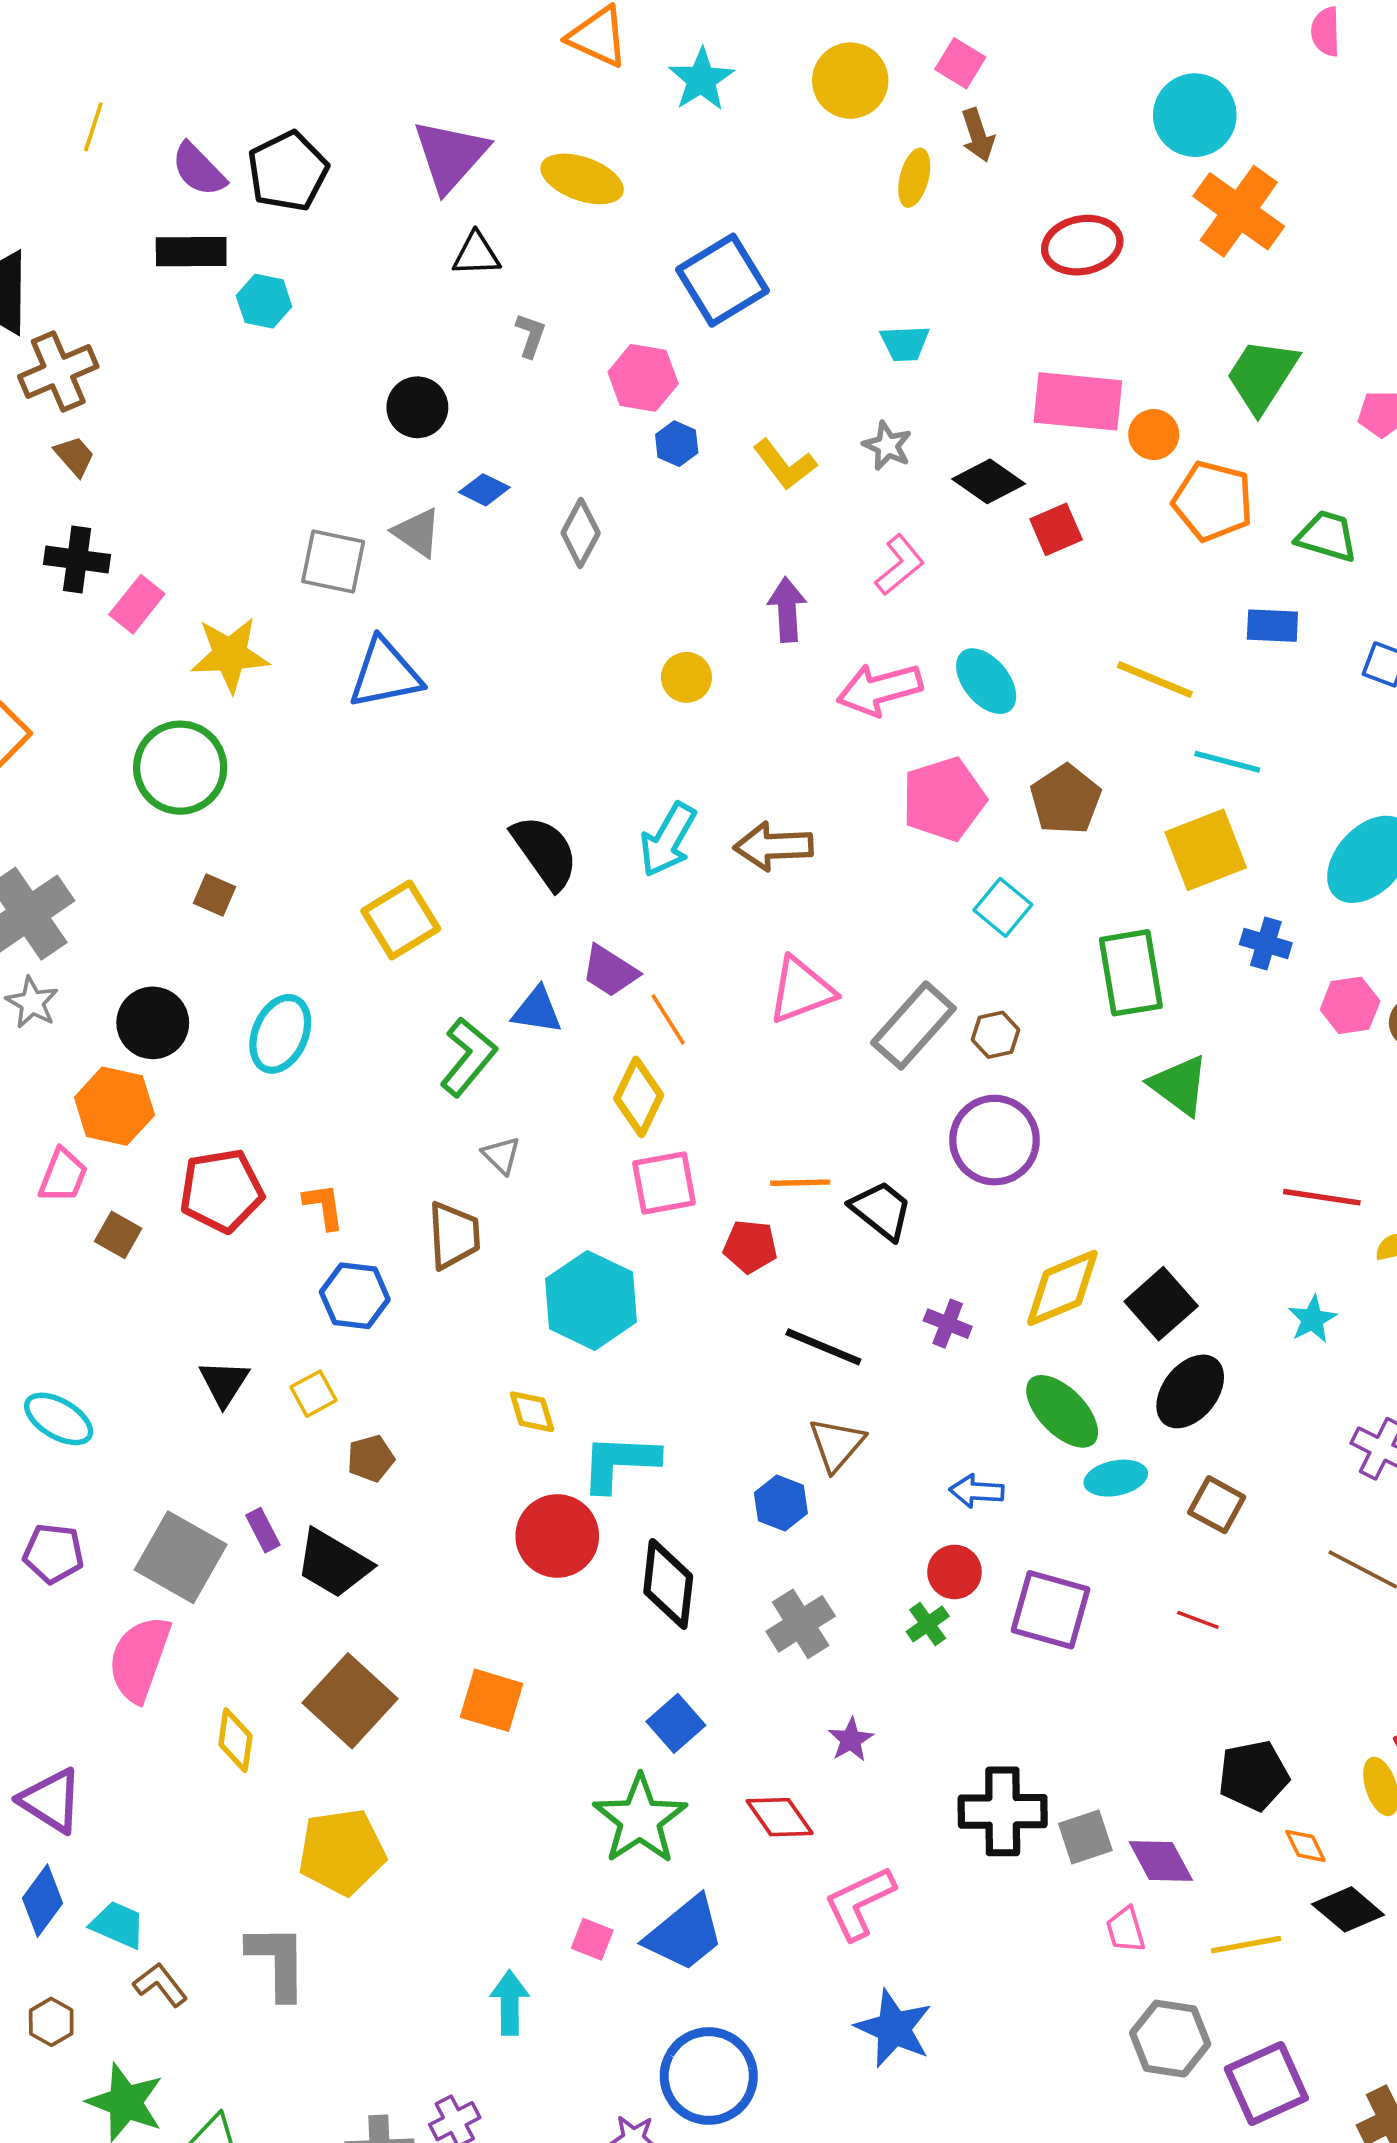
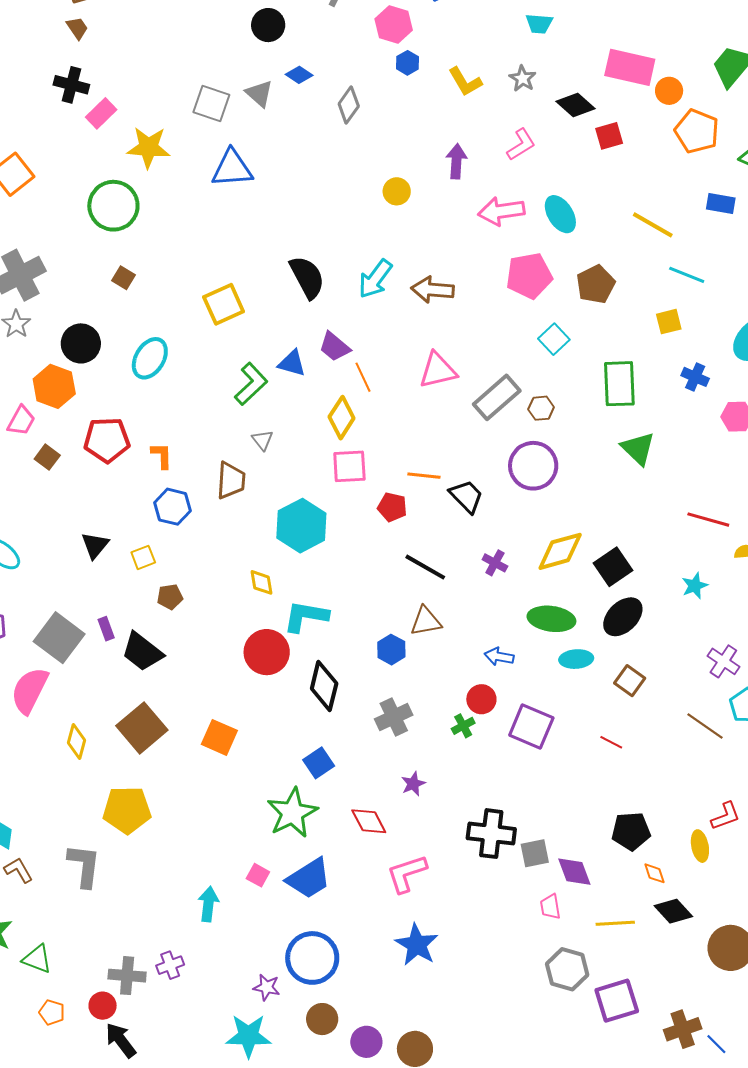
yellow square: (1206, 850) -> (669, 322), size x0.6
green ellipse: (1062, 1411) -> (551, 619), turned -45
brown triangle: (837, 1444) -> (426, 621), turned 32

